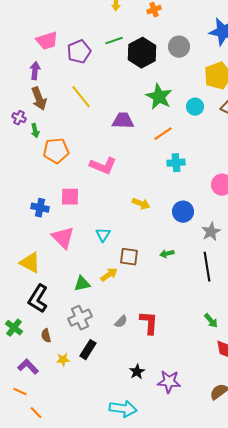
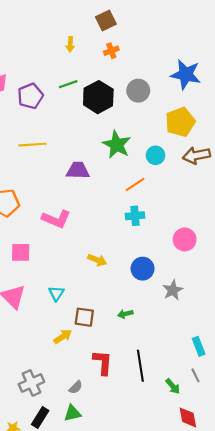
yellow line: (81, 97) -> (33, 145), turned -55
orange line: (163, 134) -> (135, 184), moved
black line: (207, 267) -> (140, 366), moved
green triangle: (82, 284) -> (72, 413), moved
red L-shape: (149, 323) -> (103, 362), moved

